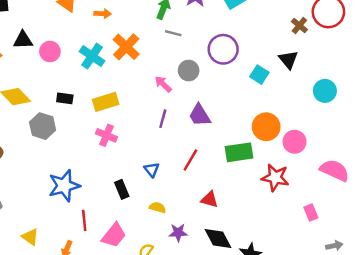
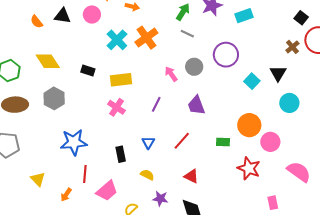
pink circle: (50, 52) -> (92, 15), moved
cyan circle: (325, 91) -> (289, 103), moved
purple line: (163, 119) -> (156, 104), moved
gray hexagon: (43, 126) -> (54, 98), moved
green rectangle: (239, 152) -> (223, 142), size x0.6

